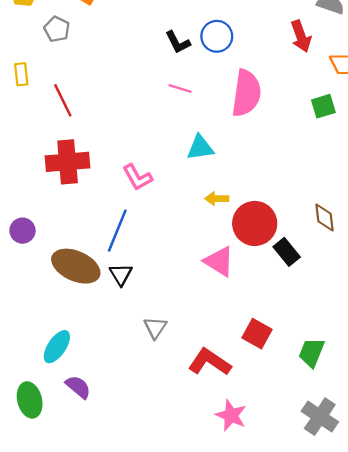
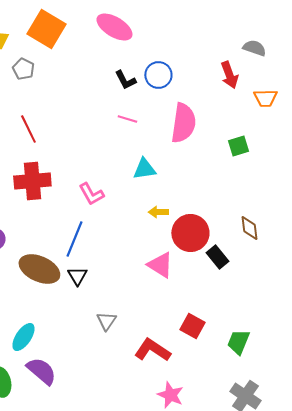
green square: (323, 106) -> (238, 146), moved
purple semicircle: (78, 387) -> (41, 371), size x1.4

